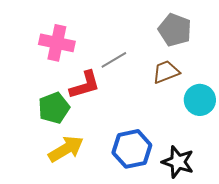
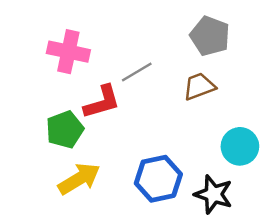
cyan circle: (200, 100) -> (240, 146), moved

